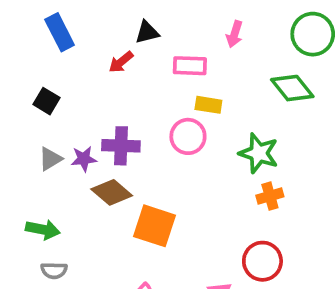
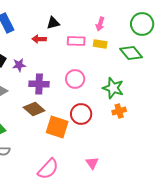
red arrow: (121, 62) -> (39, 39), turned 40
yellow rectangle: (208, 105) -> (100, 44), moved
purple star: (84, 159) -> (19, 65), moved
red circle: (262, 261) -> (81, 114), moved

